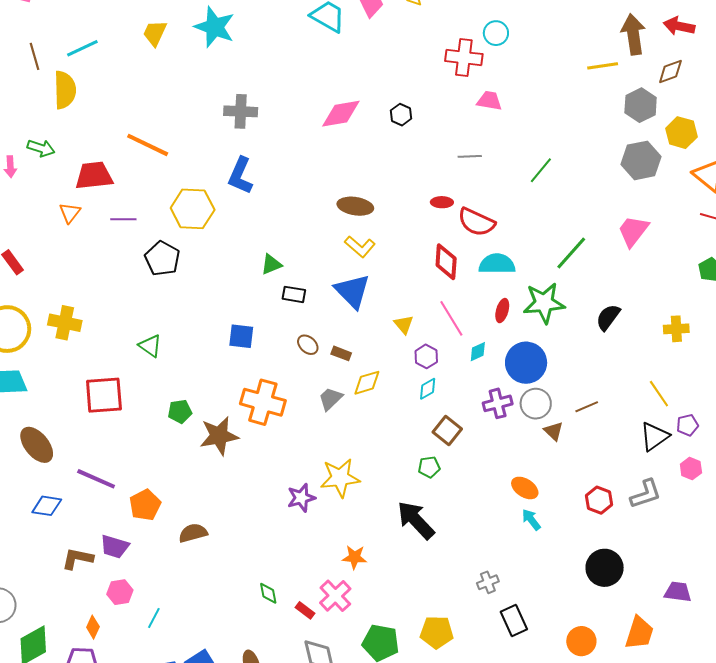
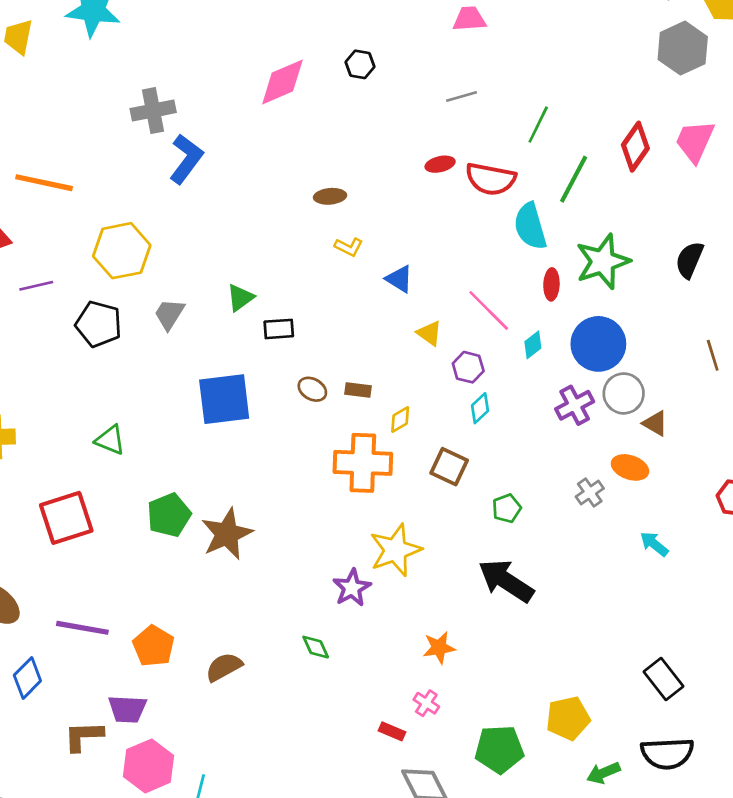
green line: (541, 170) -> (538, 125), moved
blue L-shape: (240, 176) -> (186, 159), moved, turned -153
brown ellipse: (355, 206) -> (330, 196), size x0.7
yellow L-shape: (360, 247) -> (349, 247), size x0.7
green line: (571, 253) -> (574, 179), moved
red diamond: (446, 262) -> (635, 147), moved, turned 45
cyan semicircle: (497, 264) -> (530, 226), turned -93
blue triangle: (352, 291) -> (399, 279), moved, size x0.6
blue square: (241, 336) -> (224, 399), size x1.6
yellow diamond: (367, 383) -> (400, 419), size x0.7
gray trapezoid: (330, 399) -> (169, 314), moved
orange cross: (263, 402) -> (363, 463), moved
brown line: (587, 407) -> (713, 355), moved, turned -70
green pentagon: (180, 411) -> (169, 515), size x1.4
brown square: (447, 430) -> (449, 467), moved
orange ellipse: (525, 488) -> (630, 467), moved
blue diamond: (47, 506) -> (27, 678), turned -40
gray cross: (488, 582) -> (590, 493), moved
pink hexagon: (120, 592) -> (148, 766), size x1.5
green diamond: (268, 593) -> (316, 647), moved
pink cross: (335, 596) -> (426, 703), size x0.6

